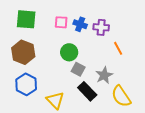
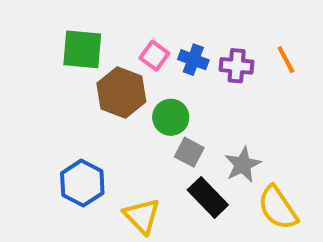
pink square: (61, 22) -> (154, 56), turned 32
orange line: (118, 48) -> (286, 60), moved
brown hexagon: (23, 52) -> (121, 93), moved

